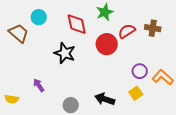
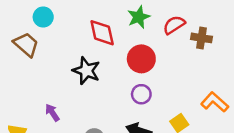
cyan circle: (39, 17) -> (43, 17), moved
red semicircle: (127, 31) -> (174, 25), moved
purple circle: (140, 71) -> (141, 94), moved

